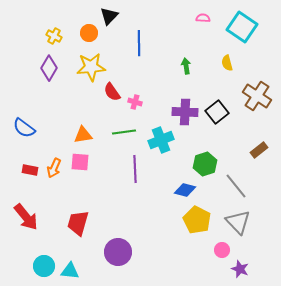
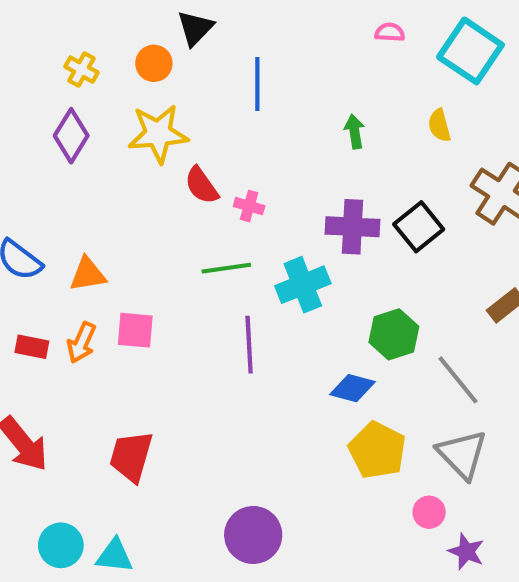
orange triangle: (83, 135) -> (88, 274), moved
purple circle: (118, 252) -> (253, 535), moved

